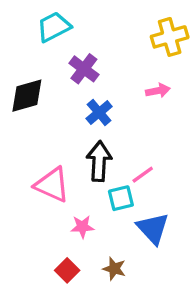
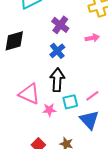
purple cross: (84, 69) -> (60, 25), moved
pink line: (143, 175) -> (92, 96), moved
pink star: (82, 227) -> (49, 110), moved

